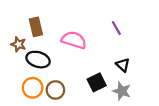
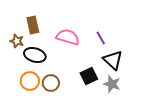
purple line: (116, 28) -> (101, 38), moved
black triangle: (123, 65) -> (113, 60), size x1.5

